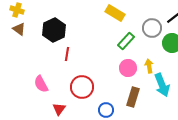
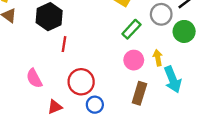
red triangle: (59, 109) -> (55, 107), turned 32
blue circle: (106, 110) -> (95, 105), moved

